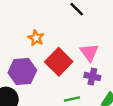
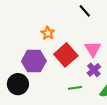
purple cross: (92, 77) -> (94, 70), turned 32

